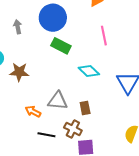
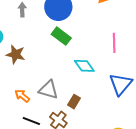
pink line: (104, 36) -> (114, 43), moved
brown rectangle: (85, 108) -> (74, 102), turned 32

